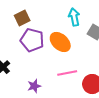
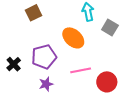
purple pentagon: (32, 40) -> (44, 57), moved, turned -30

